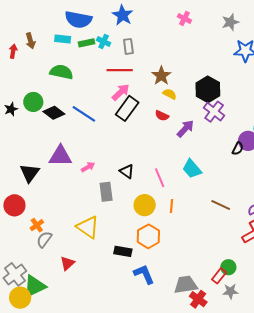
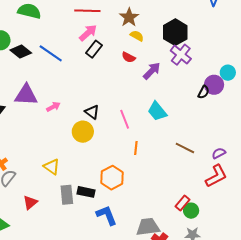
black rectangle: (127, 108) -> (94, 49), size x0.7
gray rectangle: (106, 192) -> (67, 195), moved
yellow circle: (145, 205) -> (83, 132), moved
yellow triangle: (88, 227) -> (52, 167), size x0.7
red rectangle: (219, 276) -> (183, 203), moved

